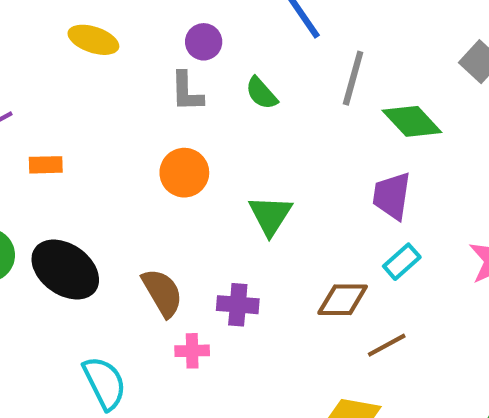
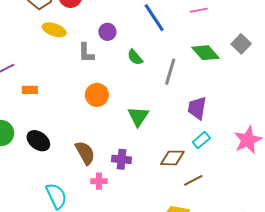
gray line: (353, 78) -> (170, 72), moved
gray L-shape: (187, 92) -> (86, 53), moved
green diamond: (412, 121) -> (205, 53), moved
black ellipse: (65, 269) -> (38, 141), size x0.7

